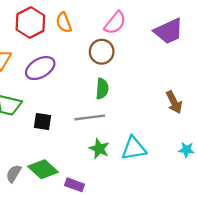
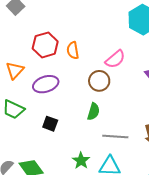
gray line: (90, 117) -> (115, 137), moved
black square: (42, 121) -> (50, 124), moved

